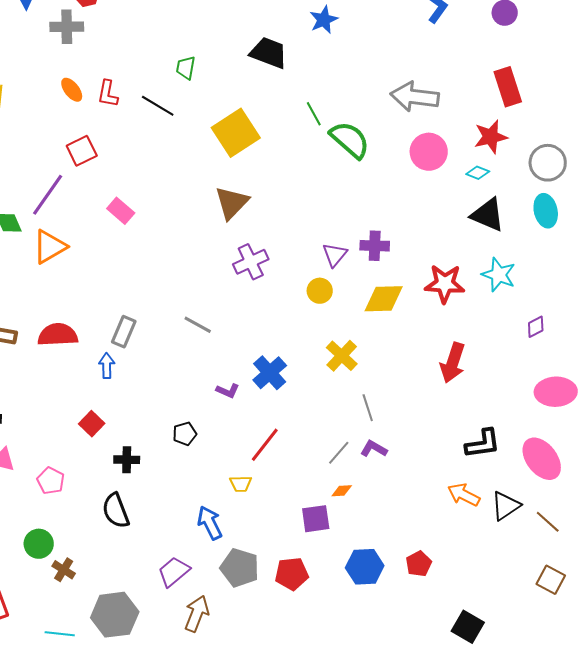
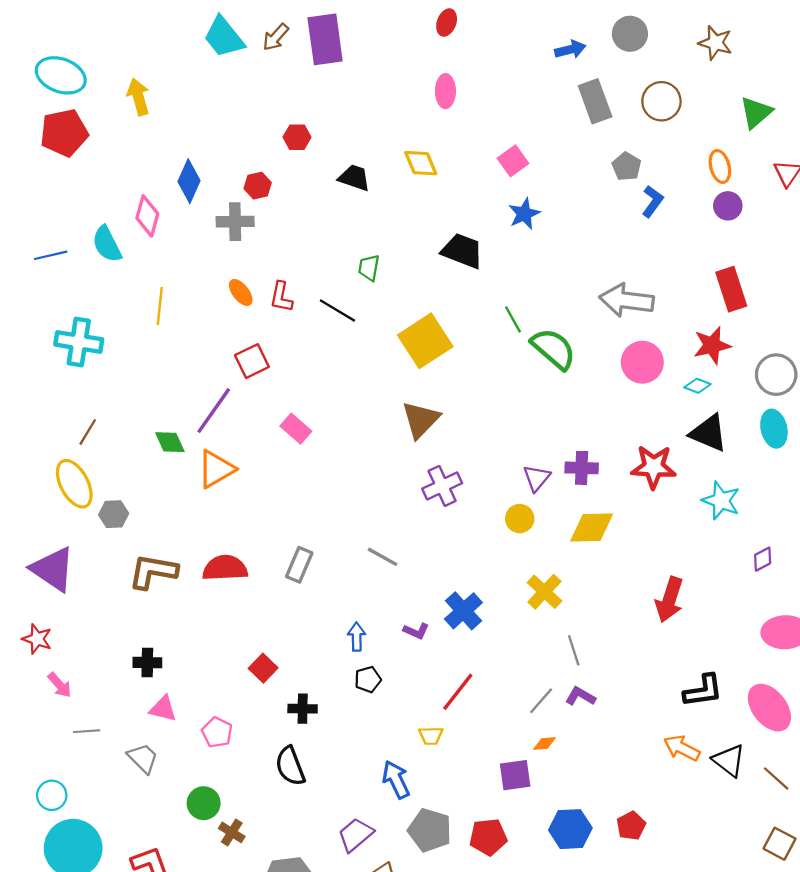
red star: (445, 284) -> (654, 467), moved
blue arrow: (107, 366) -> (357, 637), moved
black triangle: (506, 506) -> (729, 760), turned -48

